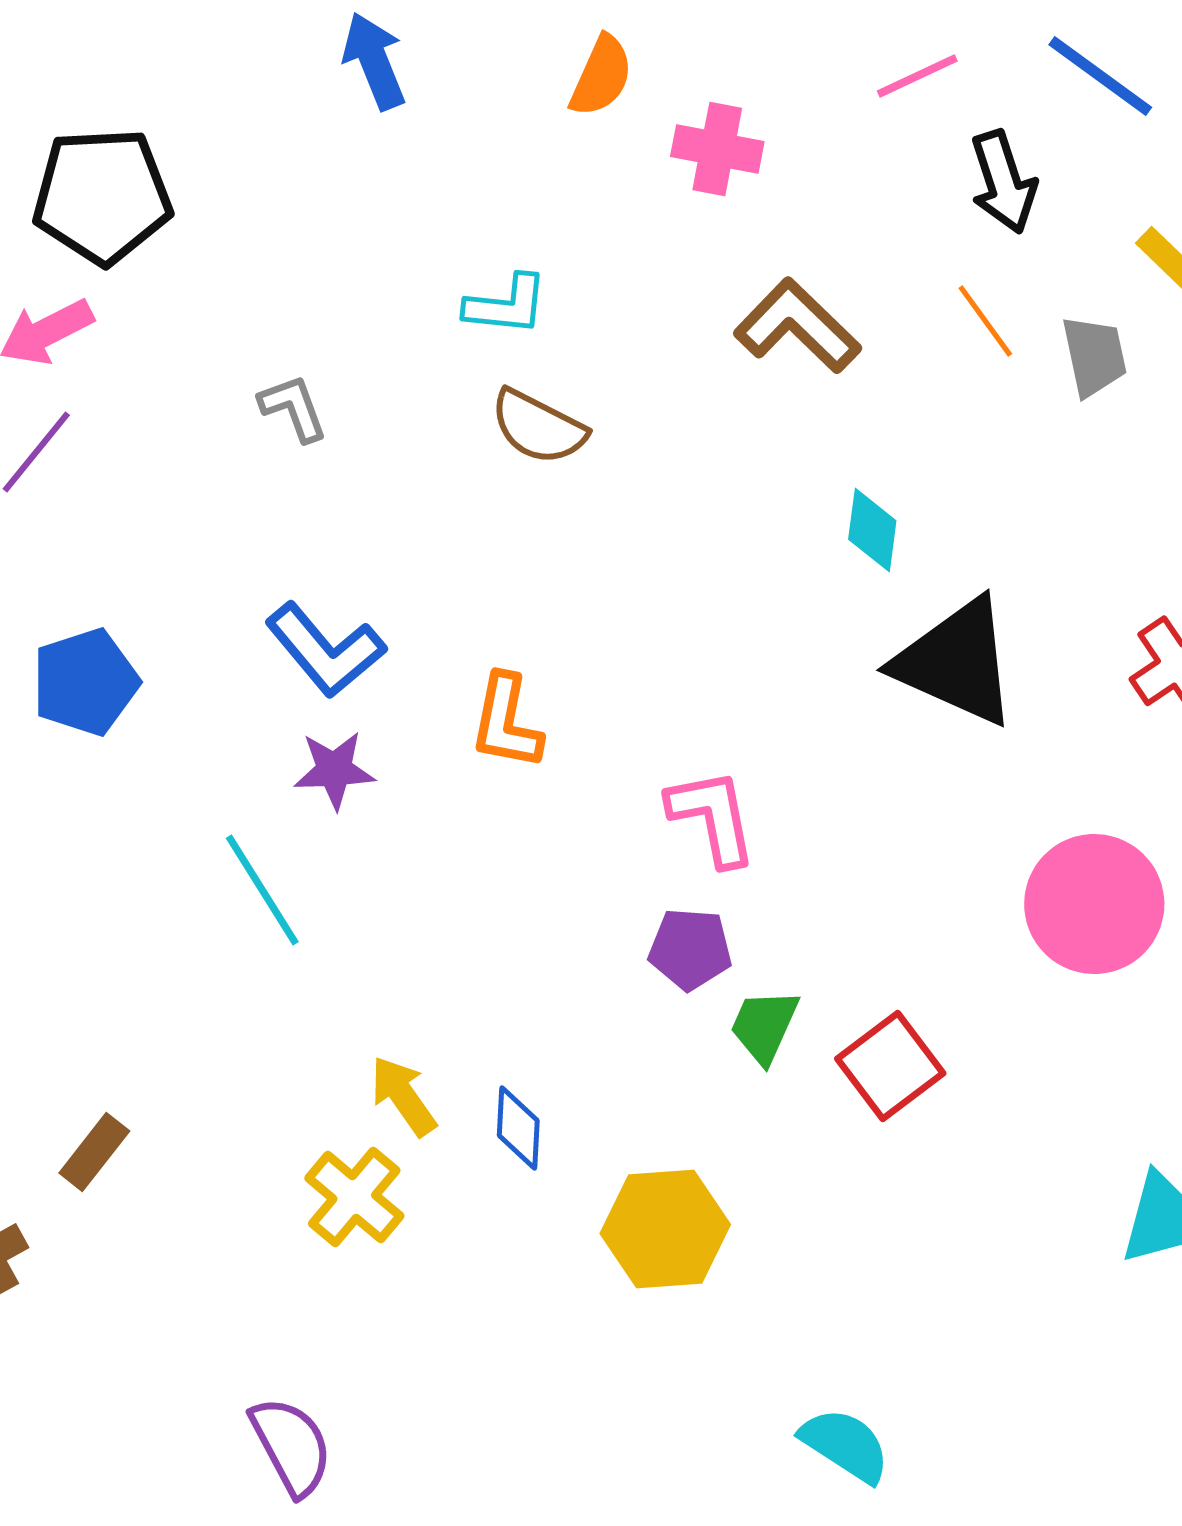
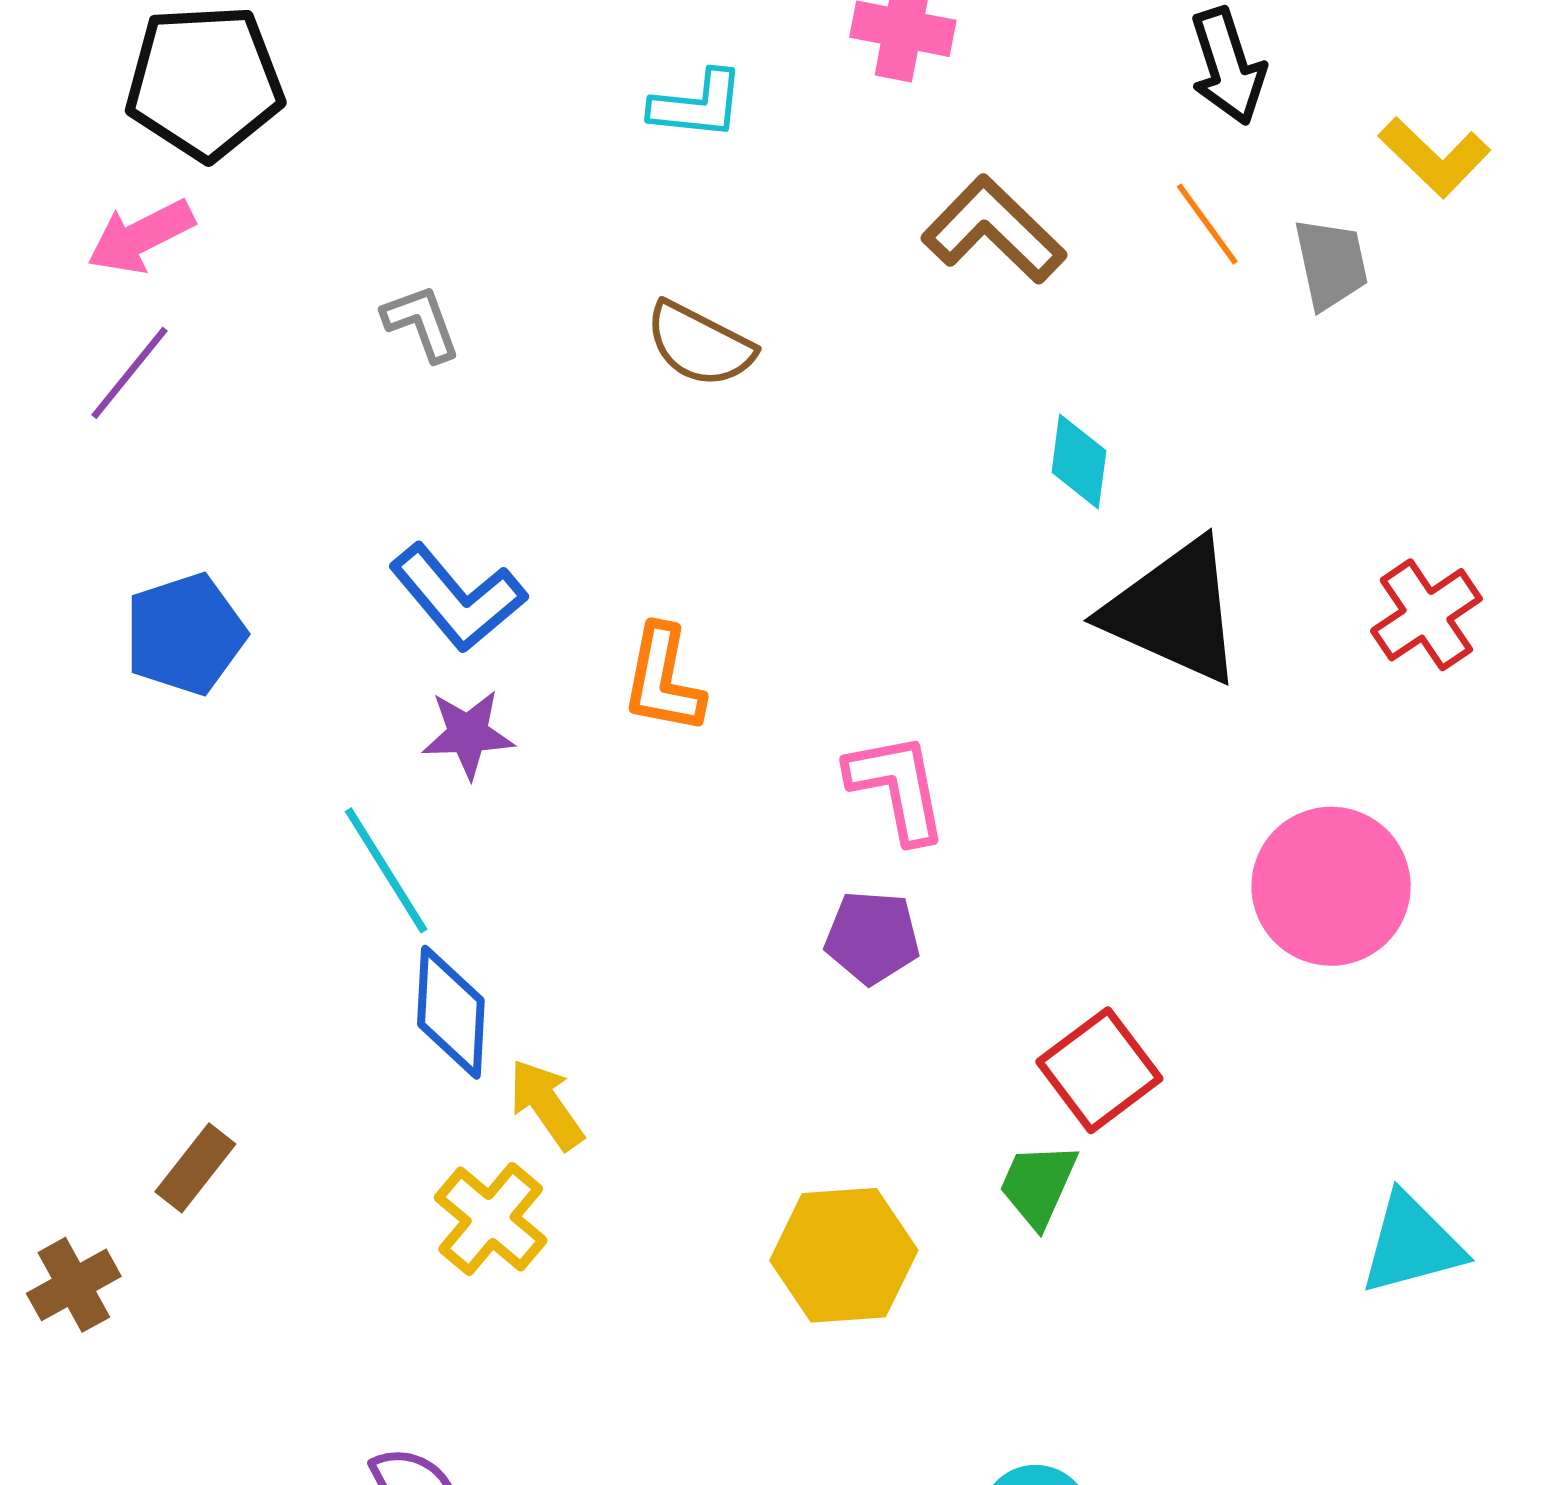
cyan L-shape: (506, 305) -> (697, 105), moved
green trapezoid: (764, 1026) -> (1038, 1185), moved
blue diamond: (518, 1128) -> (451, 1012), moved, size x1.4

